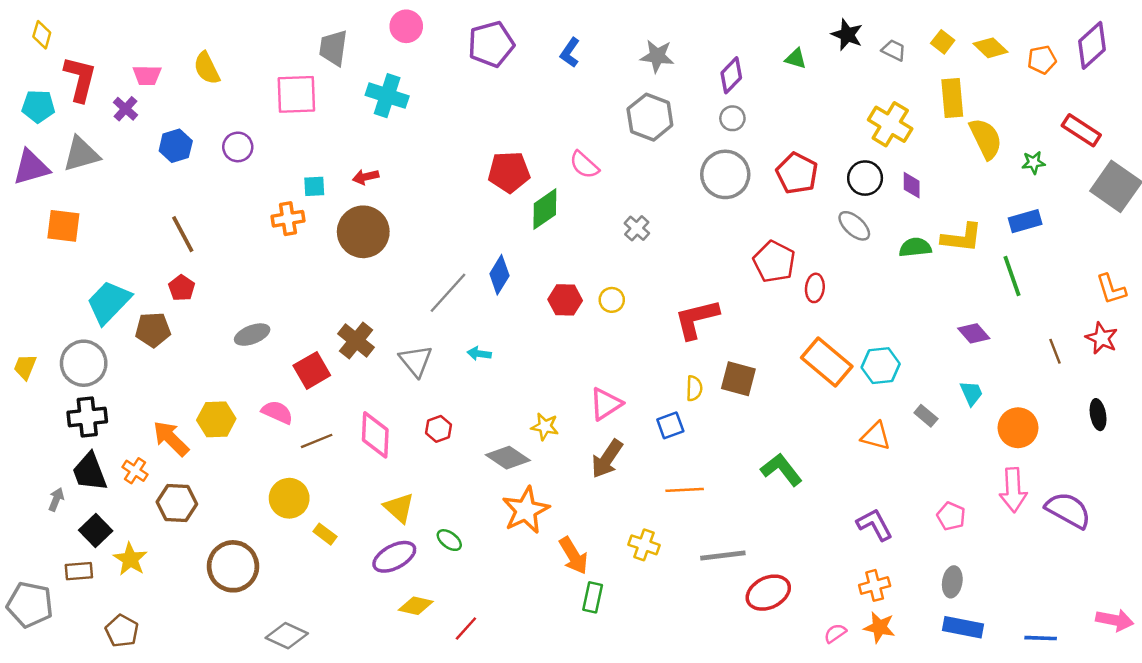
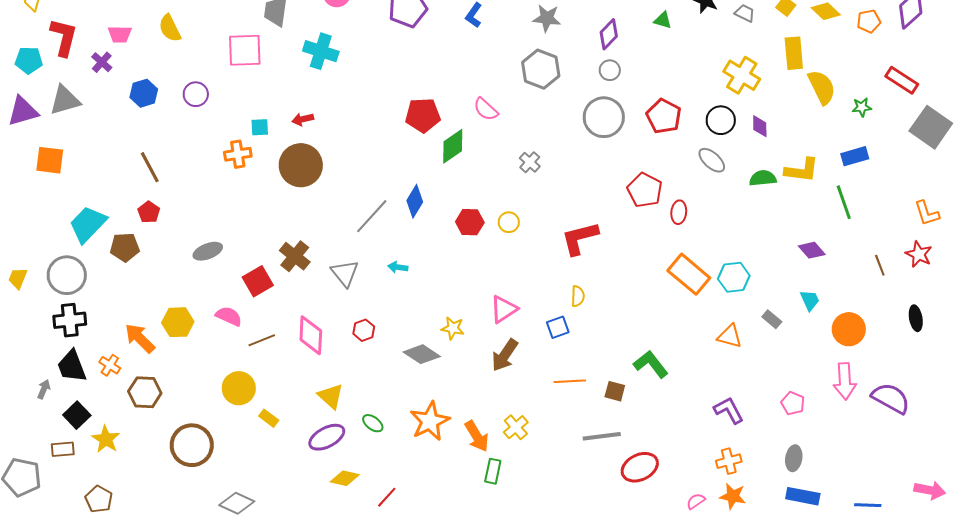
brown square: (738, 379) -> (615, 391), moved, size x0.7
orange star: (526, 510) -> (430, 421), moved
yellow cross: (644, 545) -> (516, 427), moved, turned 30

